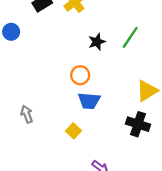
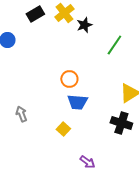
black star: (97, 42) -> (84, 25), moved

